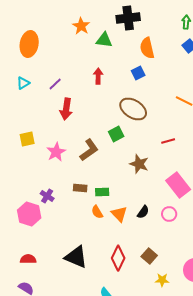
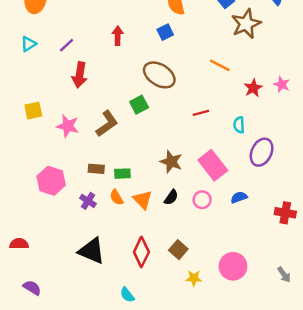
pink star: (56, 152) -> (68, 126), turned -30
brown star: (139, 164) -> (171, 162), moved
purple cross: (47, 196) -> (88, 201), moved
pink hexagon: (29, 214) -> (51, 181), moved
red semicircle: (28, 259) -> (19, 244), moved

